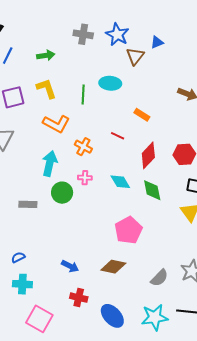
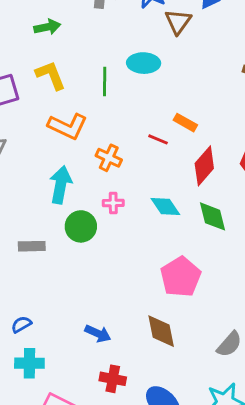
orange rectangle: (142, 115) -> (185, 123), moved
brown diamond: (113, 267) -> (161, 331), turned 70

